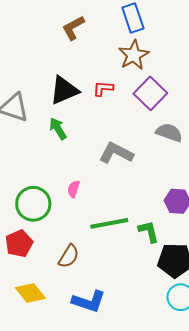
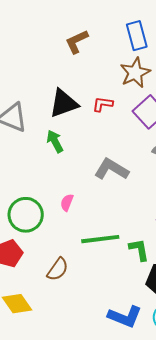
blue L-shape: (89, 301) -> (125, 317), moved

